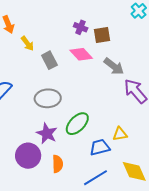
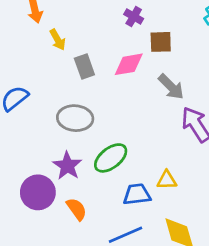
purple cross: (81, 27) -> (134, 16), moved
pink diamond: (81, 54) -> (129, 64), turned -65
orange semicircle: (58, 164) -> (77, 209), turned -42

